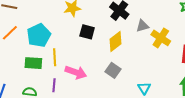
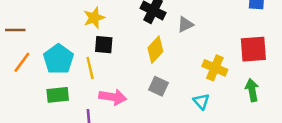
black square: (87, 32) -> (104, 45), moved
yellow cross: (161, 38) -> (215, 68), moved
yellow line: (55, 57) -> (90, 68), moved

